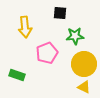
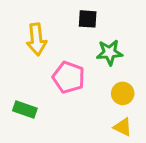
pink pentagon: (47, 53) -> (69, 77), turned -30
yellow circle: (84, 64) -> (123, 93), size x0.6

